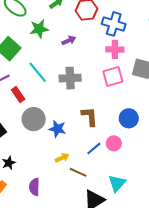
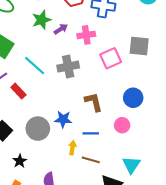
green star: (39, 29) -> (42, 20), moved
pink cross: (115, 49) -> (86, 35), moved
gray circle: (34, 119) -> (38, 129), moved
blue line: (94, 148) -> (91, 133), moved, turned 49
yellow arrow: (62, 158) -> (72, 148), turned -48

